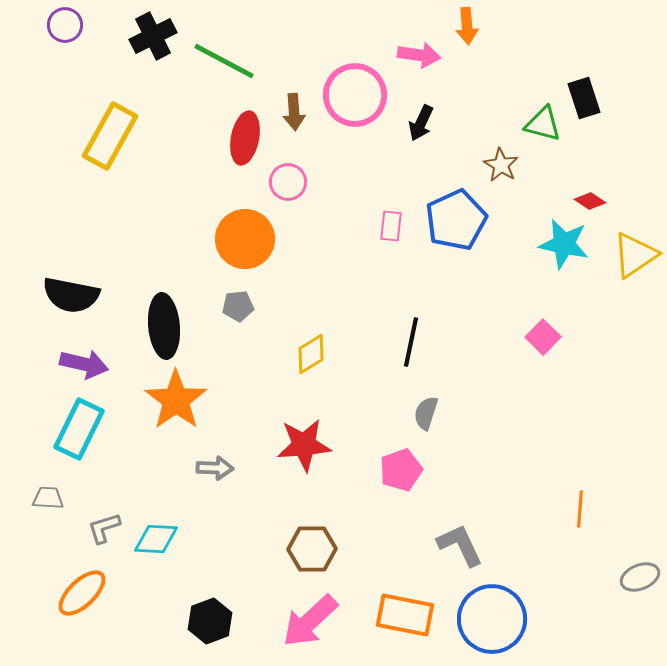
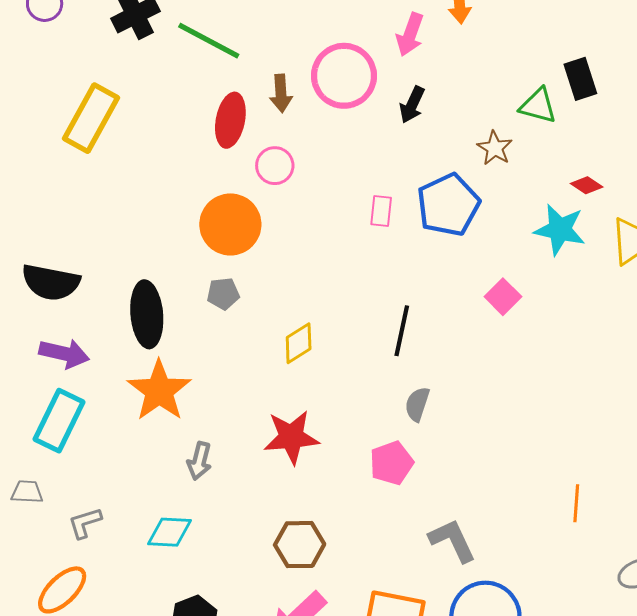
pink arrow: (419, 55) -> (410, 34), turned 102
pink square: (543, 337) -> (503, 297), moved
gray arrow: (215, 468) -> (199, 461), turned 102
cyan diamond: (156, 539) -> (169, 532), moved

